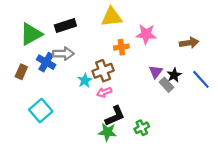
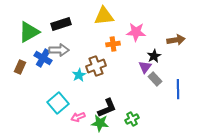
black star: (174, 75) -> (154, 56), moved
blue line: (201, 79) -> (178, 89), moved, turned 42
pink arrow: (104, 92) -> (78, 117), moved
cyan square: (41, 111) -> (58, 103), moved

